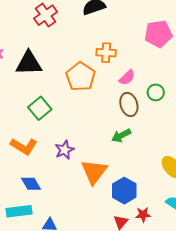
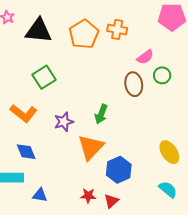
orange pentagon: (81, 77) -> (84, 34), moved
pink semicircle: (127, 78) -> (145, 57), moved
green arrow: (121, 136) -> (101, 114), moved, turned -48
red star: (143, 215) -> (88, 196), moved

